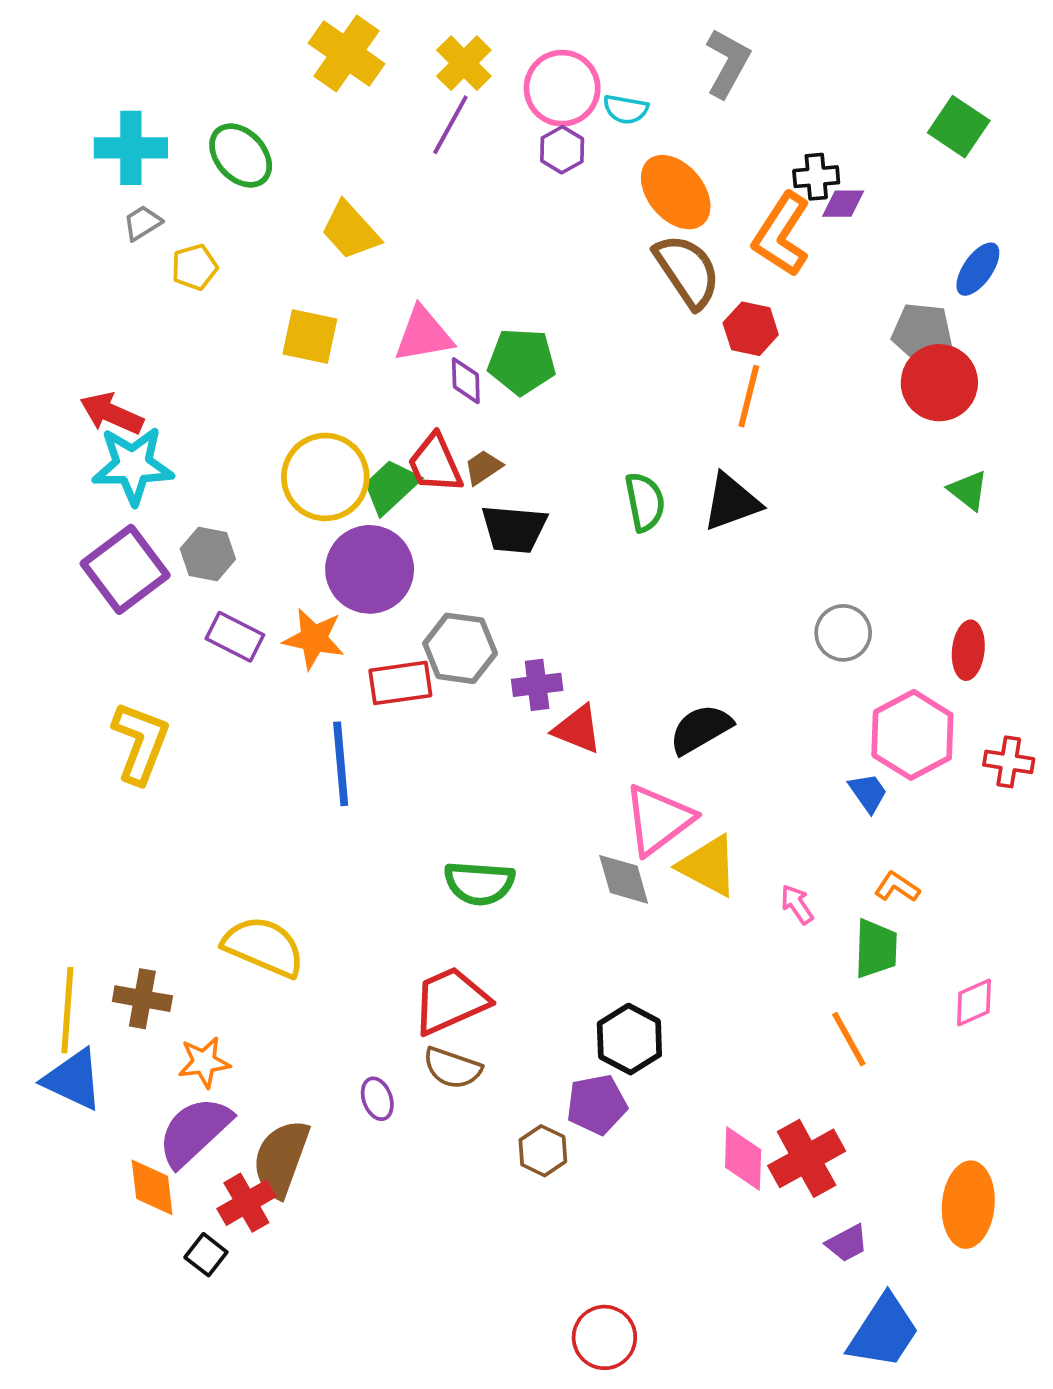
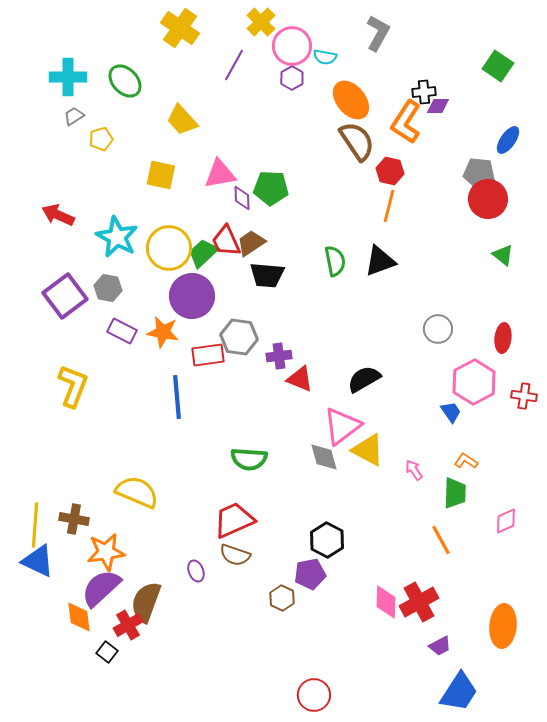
yellow cross: (464, 63) -> (261, 22), moved
cyan star: (133, 465) -> (117, 237), moved, turned 30
brown trapezoid: (483, 467) -> (251, 243), size x1.4
orange star: (204, 1062) -> (106, 552), size x1.4

